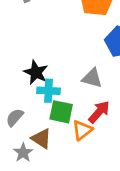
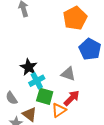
cyan cross: (48, 91) -> (37, 81), turned -35
gray semicircle: (15, 117) -> (12, 98), turned -80

